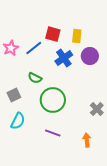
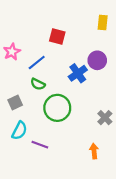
yellow rectangle: (77, 36) -> (103, 23), moved
blue line: (34, 48) -> (37, 62), moved
blue cross: (64, 58) -> (78, 73), moved
purple line: (53, 133) -> (40, 145), moved

